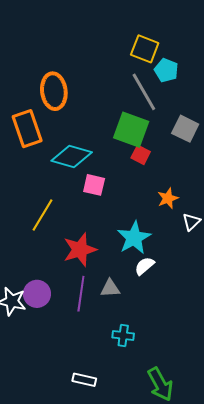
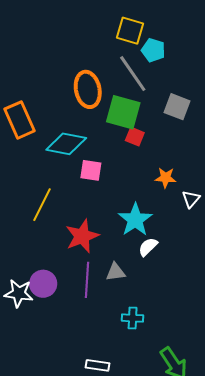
orange ellipse: (54, 91) -> (88, 89), moved
orange star: (168, 198) -> (166, 178), turned 30

